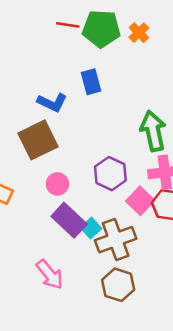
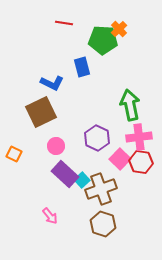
green pentagon: (101, 29) -> (103, 40), moved
pink arrow: (50, 274) -> (50, 216), size x0.7

